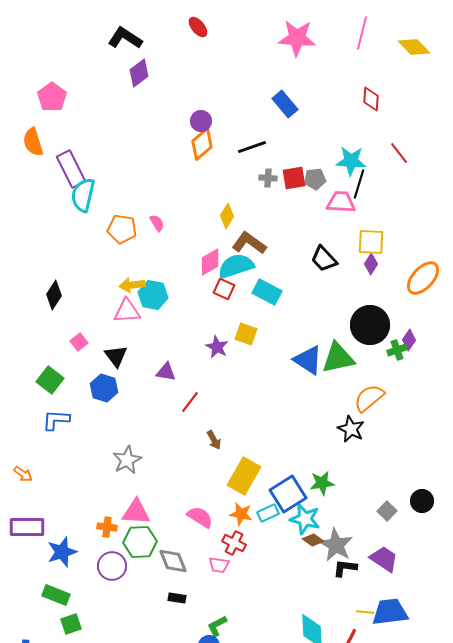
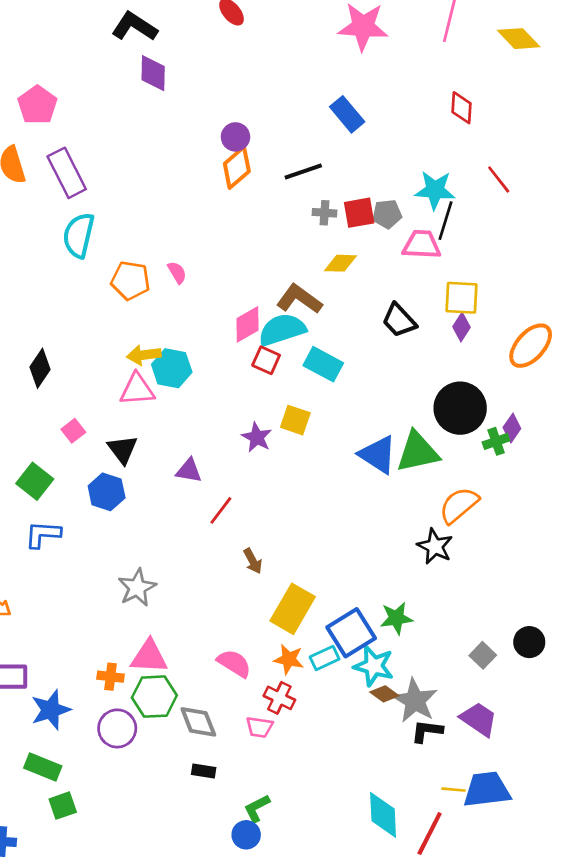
purple diamond: (139, 73) -> (153, 73), turned -52
purple rectangle: (71, 169) -> (67, 173), moved
yellow diamond: (227, 216) -> (341, 263), moved, turned 60

